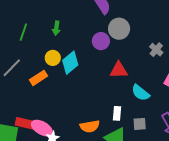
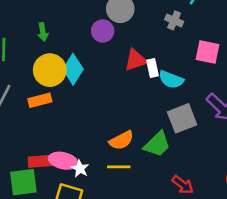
yellow circle: (53, 58) -> (50, 70), size x1.6
orange rectangle: (39, 78) -> (40, 100), turned 36
white rectangle: (117, 113) -> (152, 68), moved
gray square: (140, 124) -> (182, 118), size x1.6

